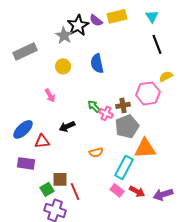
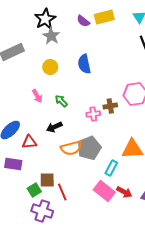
black star: (78, 25) -> (45, 19), moved
green arrow: (94, 106) -> (61, 101), moved
pink cross: (106, 113) -> (93, 114), turned -32
gray pentagon: (127, 126) -> (89, 148), moved
orange semicircle: (96, 152) -> (71, 148), moved, size x1.5
cyan rectangle: (124, 167) -> (111, 168), size x0.7
pink rectangle: (117, 190) -> (104, 191), size x1.5

